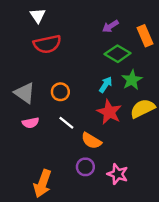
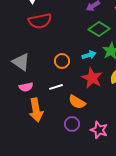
cyan arrow: (106, 85) -> (89, 55), turned 40
orange circle: (60, 92) -> (62, 61), moved
white line: (66, 123) -> (56, 87), turned -56
orange arrow: (42, 184) -> (36, 110), moved, turned -30

